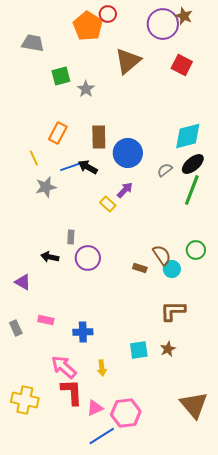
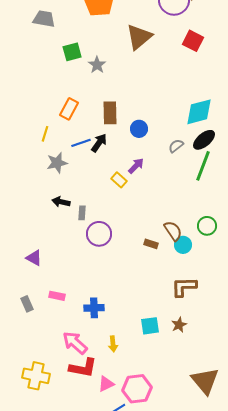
blue circle: (128, 153) -> (139, 129), size x0.6
yellow line: (34, 158) -> (45, 134), turned 42
black arrow: (88, 167) -> (99, 143), turned 96
black arrow: (50, 257) -> (61, 202), moved
red L-shape: (72, 392) -> (83, 368), turned 104

